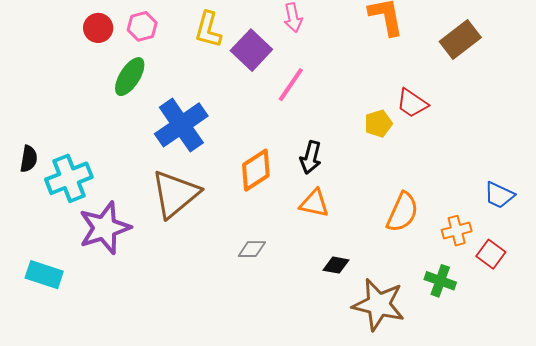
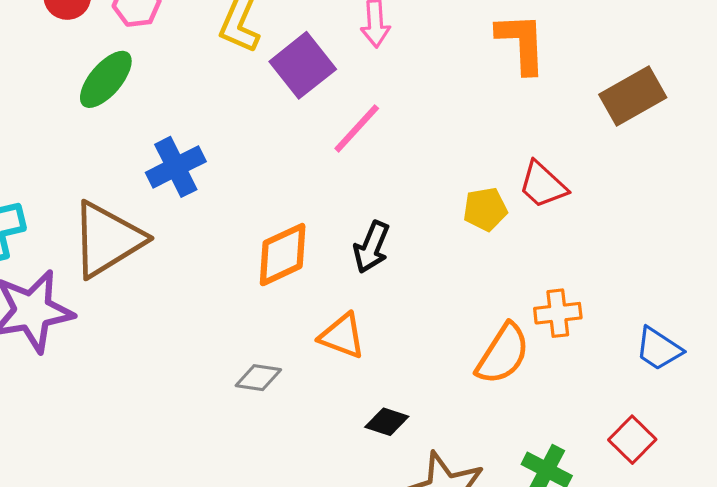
blue cross: (181, 125) -> (176, 167), size x0.7
brown triangle: (175, 194) -> (107, 239), moved
orange triangle: (314, 203) -> (342, 336), moved
orange cross: (457, 231) -> (558, 313), moved

